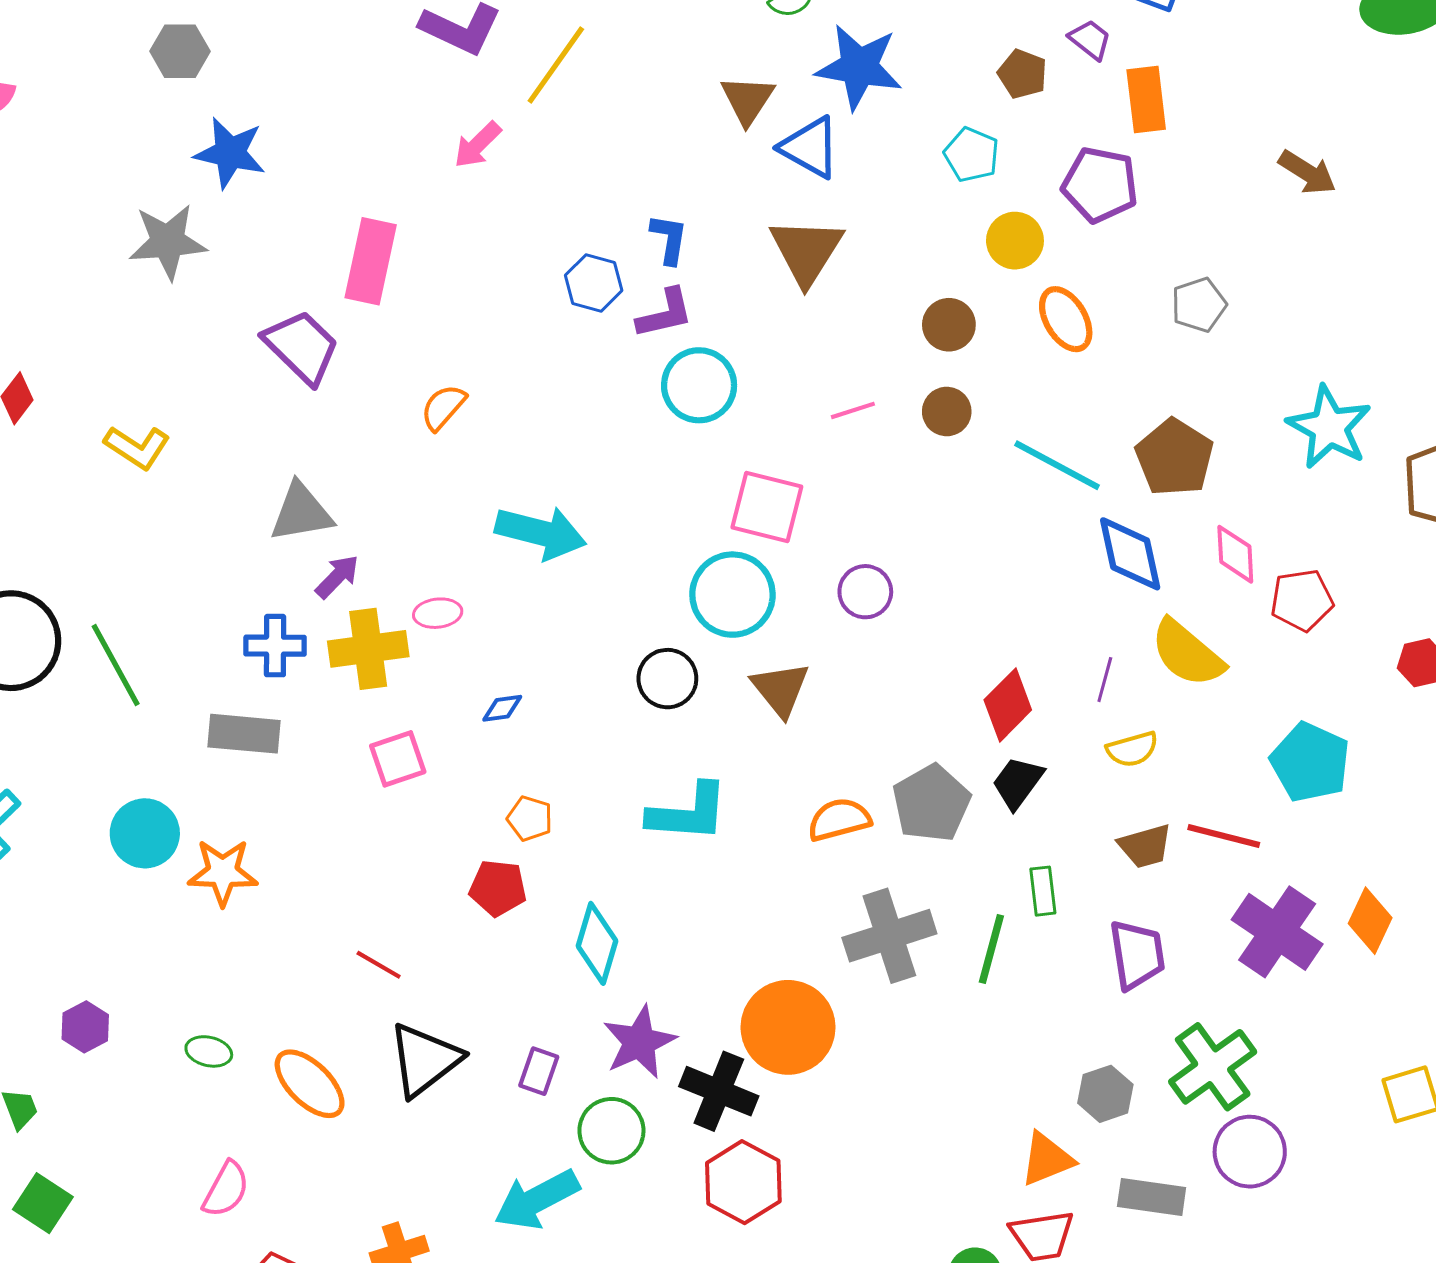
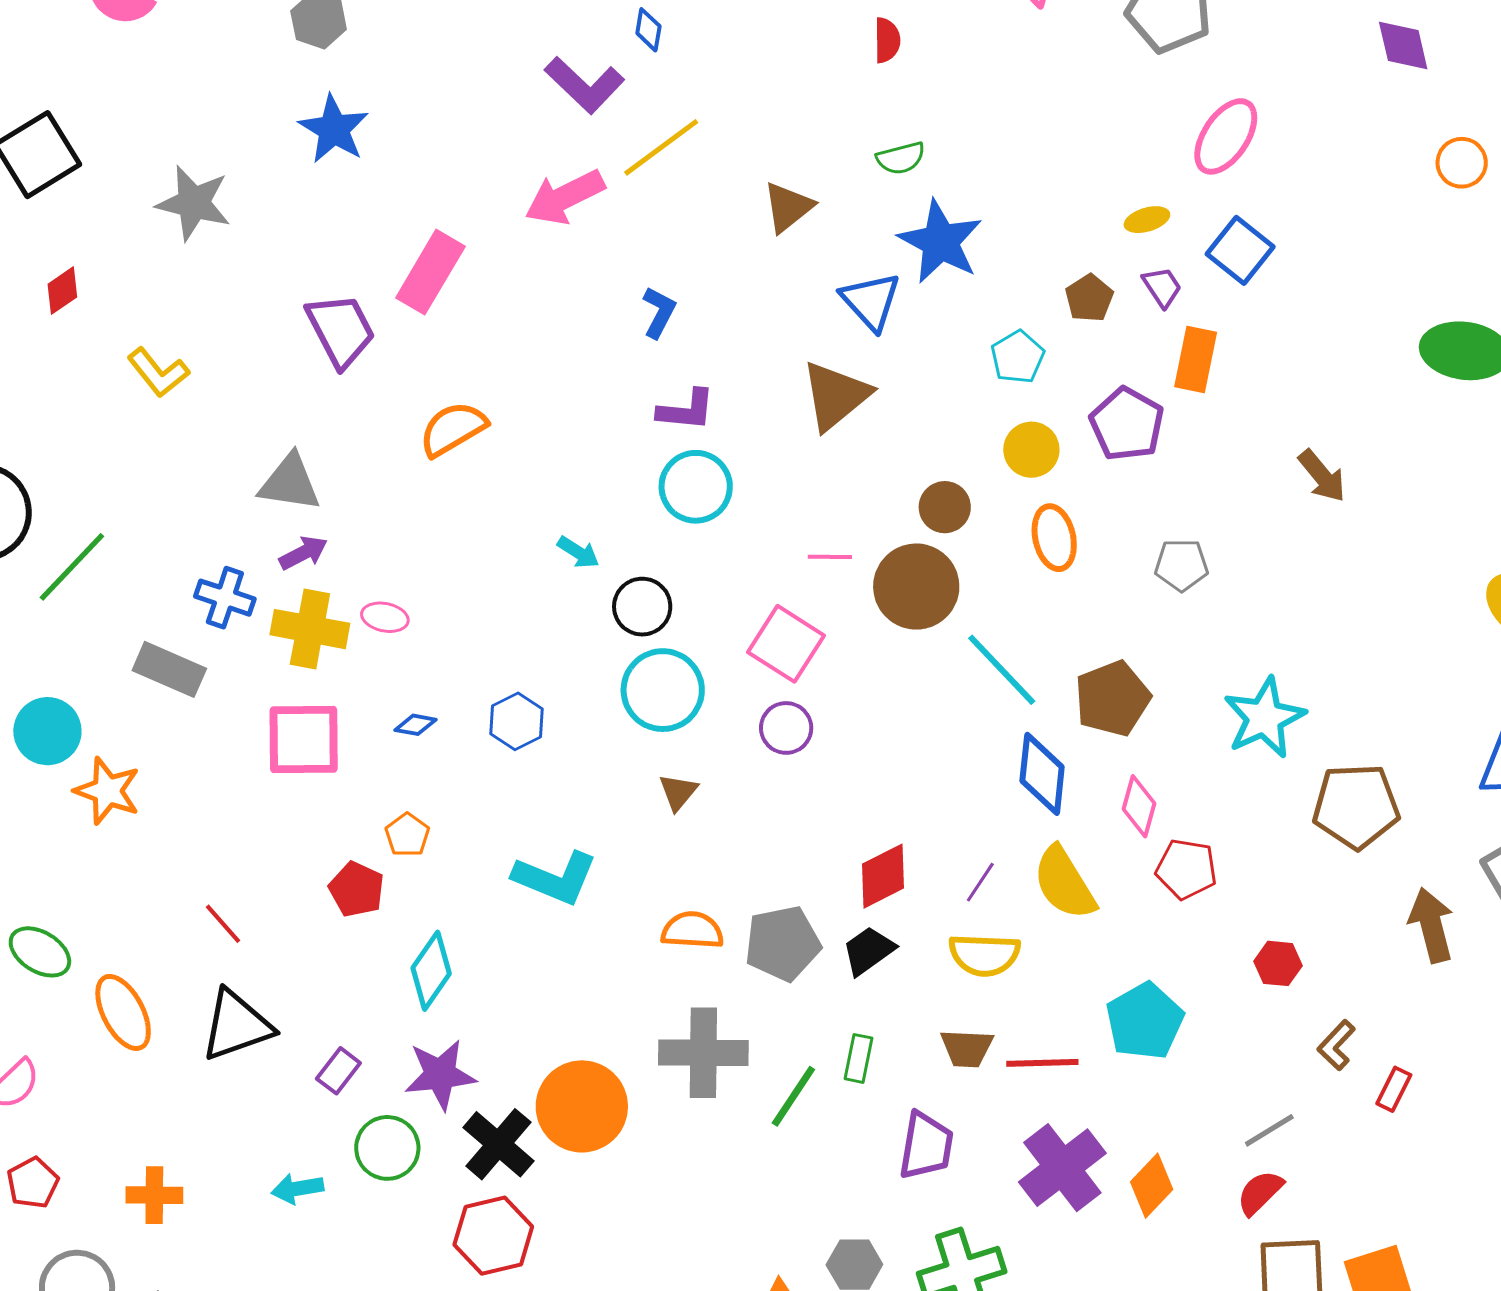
brown triangle: (748, 100) -> (788, 207), moved
pink arrow: (478, 145) -> (565, 197), size x1.5
blue L-shape: (669, 239) -> (659, 312), moved
gray star: (168, 242) -> (194, 203), moved
blue hexagon: (594, 283) -> (517, 721), moved
orange semicircle: (443, 407) -> (453, 429), size x1.4
brown circle: (947, 411) -> (916, 587), size x1.8
pink square: (767, 507) -> (786, 644), moved
cyan arrow: (541, 533) -> (578, 552), moved, size x0.5
green line: (116, 665) -> (72, 567), turned 54
black circle: (667, 679) -> (642, 607), moved
brown triangle: (780, 689) -> (678, 792), size x0.7
yellow semicircle: (1132, 749) -> (984, 955), size x1.4
pink square: (398, 759) -> (304, 740), size x1.5
red line: (1224, 836) -> (1042, 1063), turned -34
green ellipse: (209, 1051) -> (40, 952), size x1.4
cyan arrow: (537, 1200) -> (297, 1189), size x0.6

